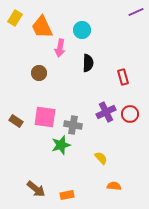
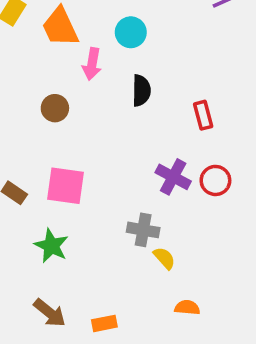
purple cross: (106, 112) -> (173, 177), turned -36
gray cross: (73, 125) -> (143, 230), moved
green star: (61, 145) -> (51, 246), moved, turned -30

